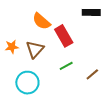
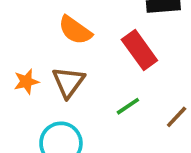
red rectangle: (64, 36) -> (139, 50), moved

